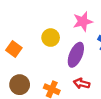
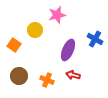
pink star: (83, 21) -> (57, 15), moved
yellow circle: (51, 38) -> (35, 30), moved

